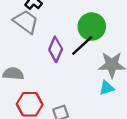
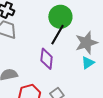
purple diamond: (56, 49) -> (47, 59), moved

